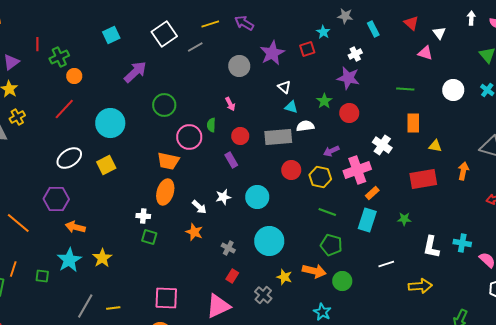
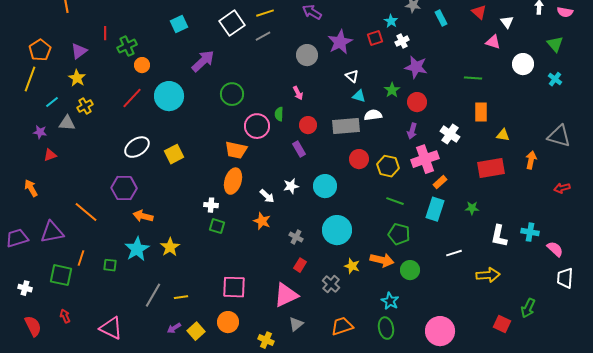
yellow line: (210, 24) -> (265, 13), moved
white cross: (355, 54) -> (402, 41), moved
white circle: (453, 90) -> (523, 64), moved
cyan circle: (110, 123) -> (169, 96), moved
purple arrow: (331, 151) -> (412, 131), moved, turned -49

